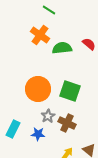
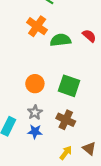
orange circle: (38, 89) -> (35, 84), size x0.7
gray star: (48, 116) -> (35, 112), moved

